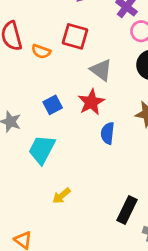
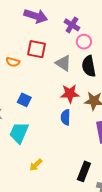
gray triangle: (101, 70) -> (63, 63), moved
red star: (91, 102) -> (70, 94), moved, turned 30
blue square: (53, 105) -> (24, 100), turned -32

